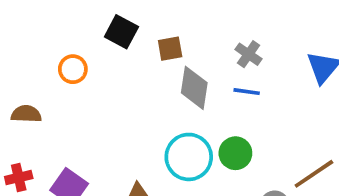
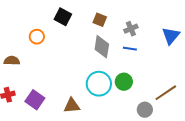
brown square: (170, 49) -> (100, 20), moved, turned 32
gray cross: (248, 54) -> (131, 29), turned 32

